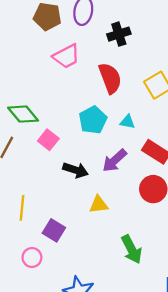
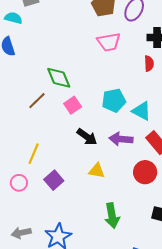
red semicircle: (110, 78) -> (149, 63), moved, size x0.6
cyan triangle: (128, 122) -> (142, 111), size x1.5
purple arrow: (114, 161) -> (121, 139), turned 30
pink circle: (32, 257) -> (19, 183), moved

